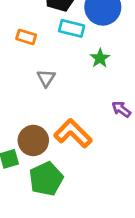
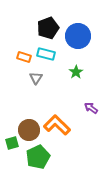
cyan rectangle: (72, 28) -> (46, 54), moved
gray triangle: (46, 78) -> (36, 78), moved

